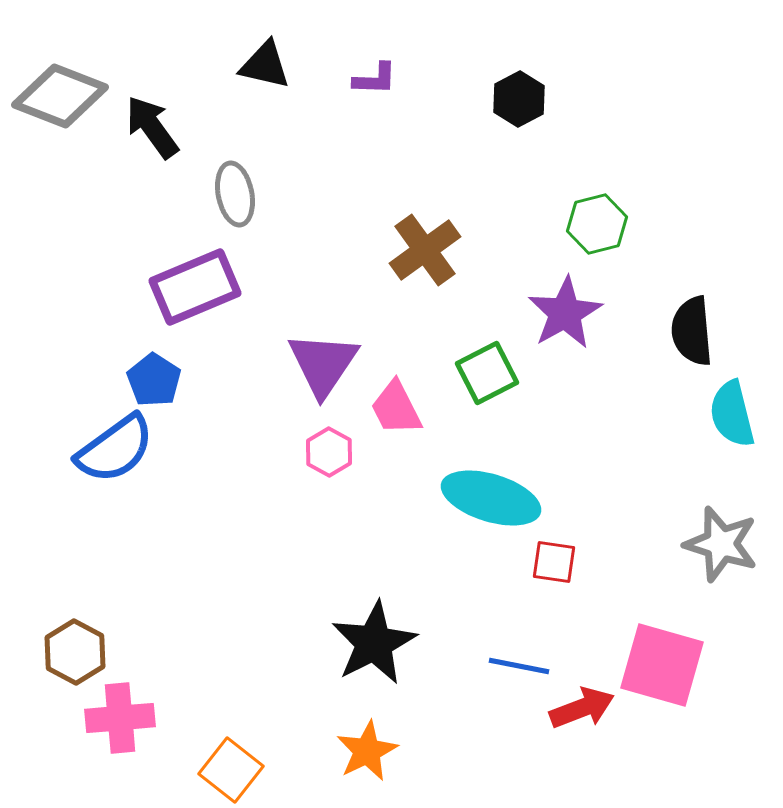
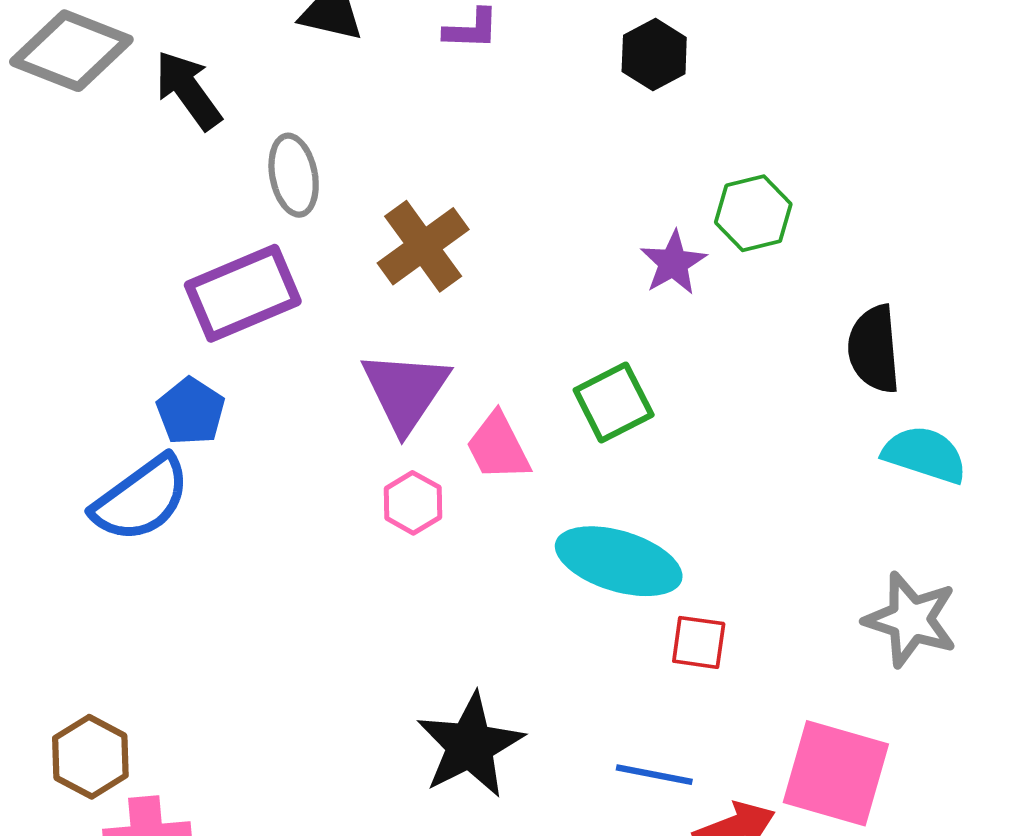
brown cross: (425, 250) -> (423, 246), moved
purple star: (565, 313) -> (673, 263), moved, size x0.7
cyan semicircle: (732, 414) -> (925, 455), turned 122

